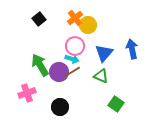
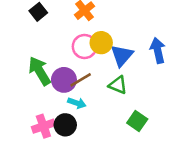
yellow circle: (88, 25) -> (101, 43), moved
cyan arrow: (72, 59) -> (77, 103), moved
pink cross: (27, 93) -> (43, 126), moved

